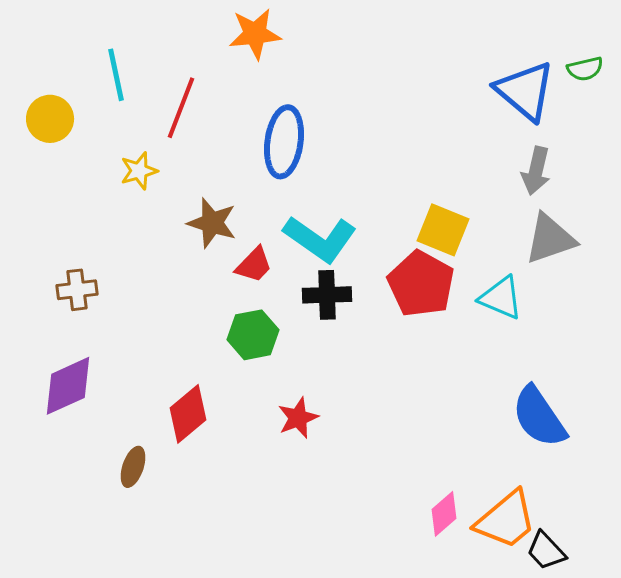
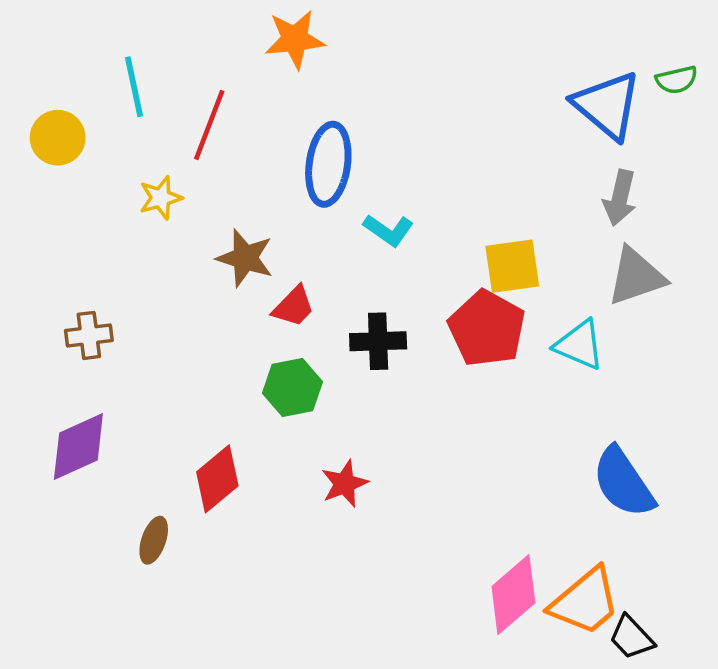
yellow square: (443, 230) -> (512, 266), turned -30
cyan L-shape: (320, 239) -> (388, 230), moved, size x0.6
pink diamond: (444, 514) -> (513, 595), size x1.5

